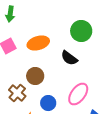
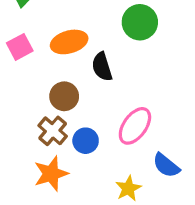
black semicircle: (69, 58) -> (102, 67), moved, turned 36
brown cross: (17, 93) -> (53, 131), moved

